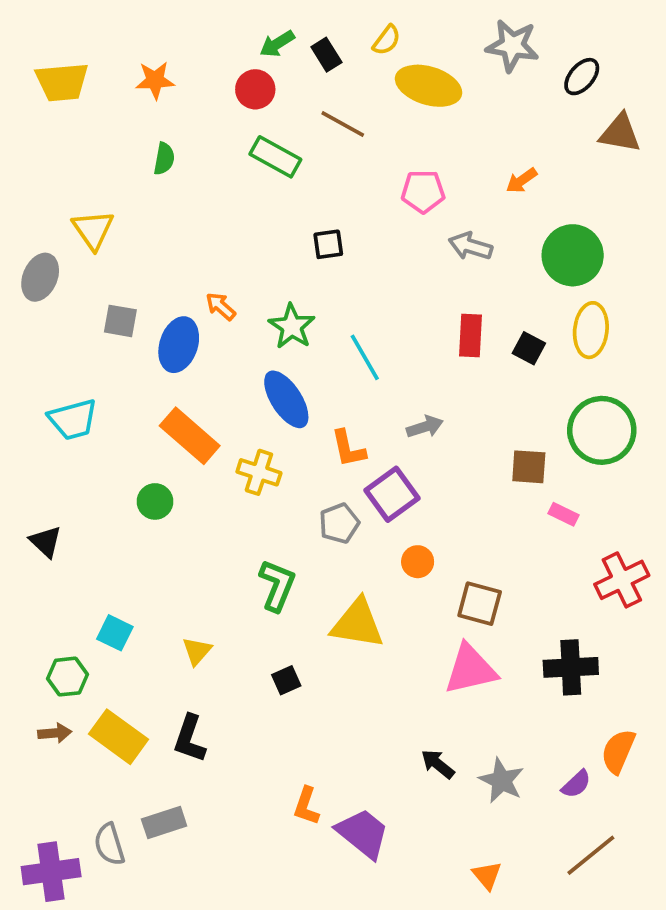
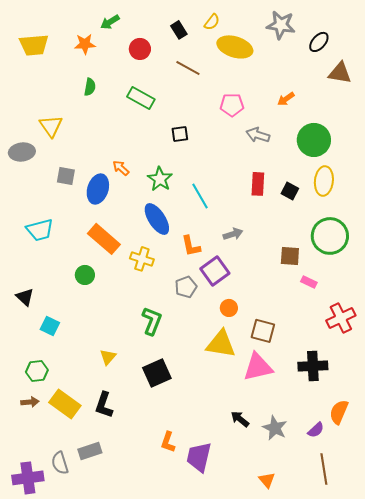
green arrow: (277, 44) -> (110, 22), moved
green rectangle: (275, 157) -> (141, 98), moved
gray ellipse: (40, 277) -> (22, 152), turned 60
yellow triangle: (357, 624) -> (221, 344), moved
cyan square: (115, 633) -> (50, 326), moved
black square: (286, 680) -> (157, 373), size x1.8
purple trapezoid: (363, 833) -> (199, 457), turned -116
brown line: (591, 855) -> (324, 469), turned -60

